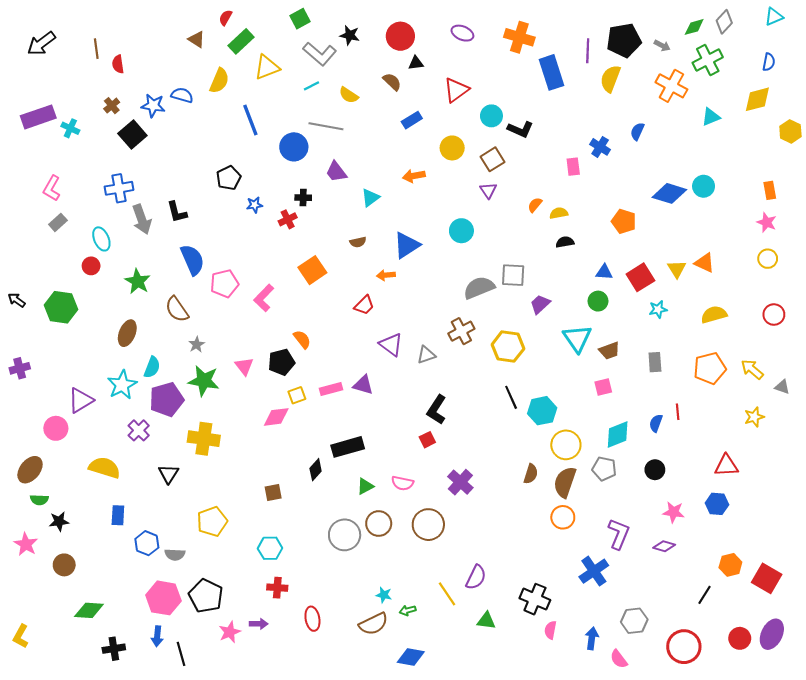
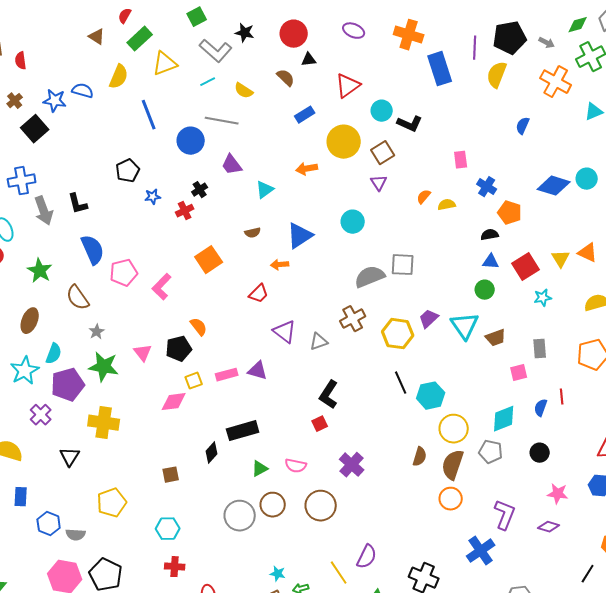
blue cross: (600, 147) -> (487, 187), moved
yellow circle: (452, 148) -> (344, 142), size x1.4
black cross: (303, 198) -> (200, 190), turned -35
black semicircle: (565, 242) -> (490, 235), moved
purple trapezoid: (540, 304) -> (429, 319), moved
pink square: (603, 387) -> (519, 373), moved

